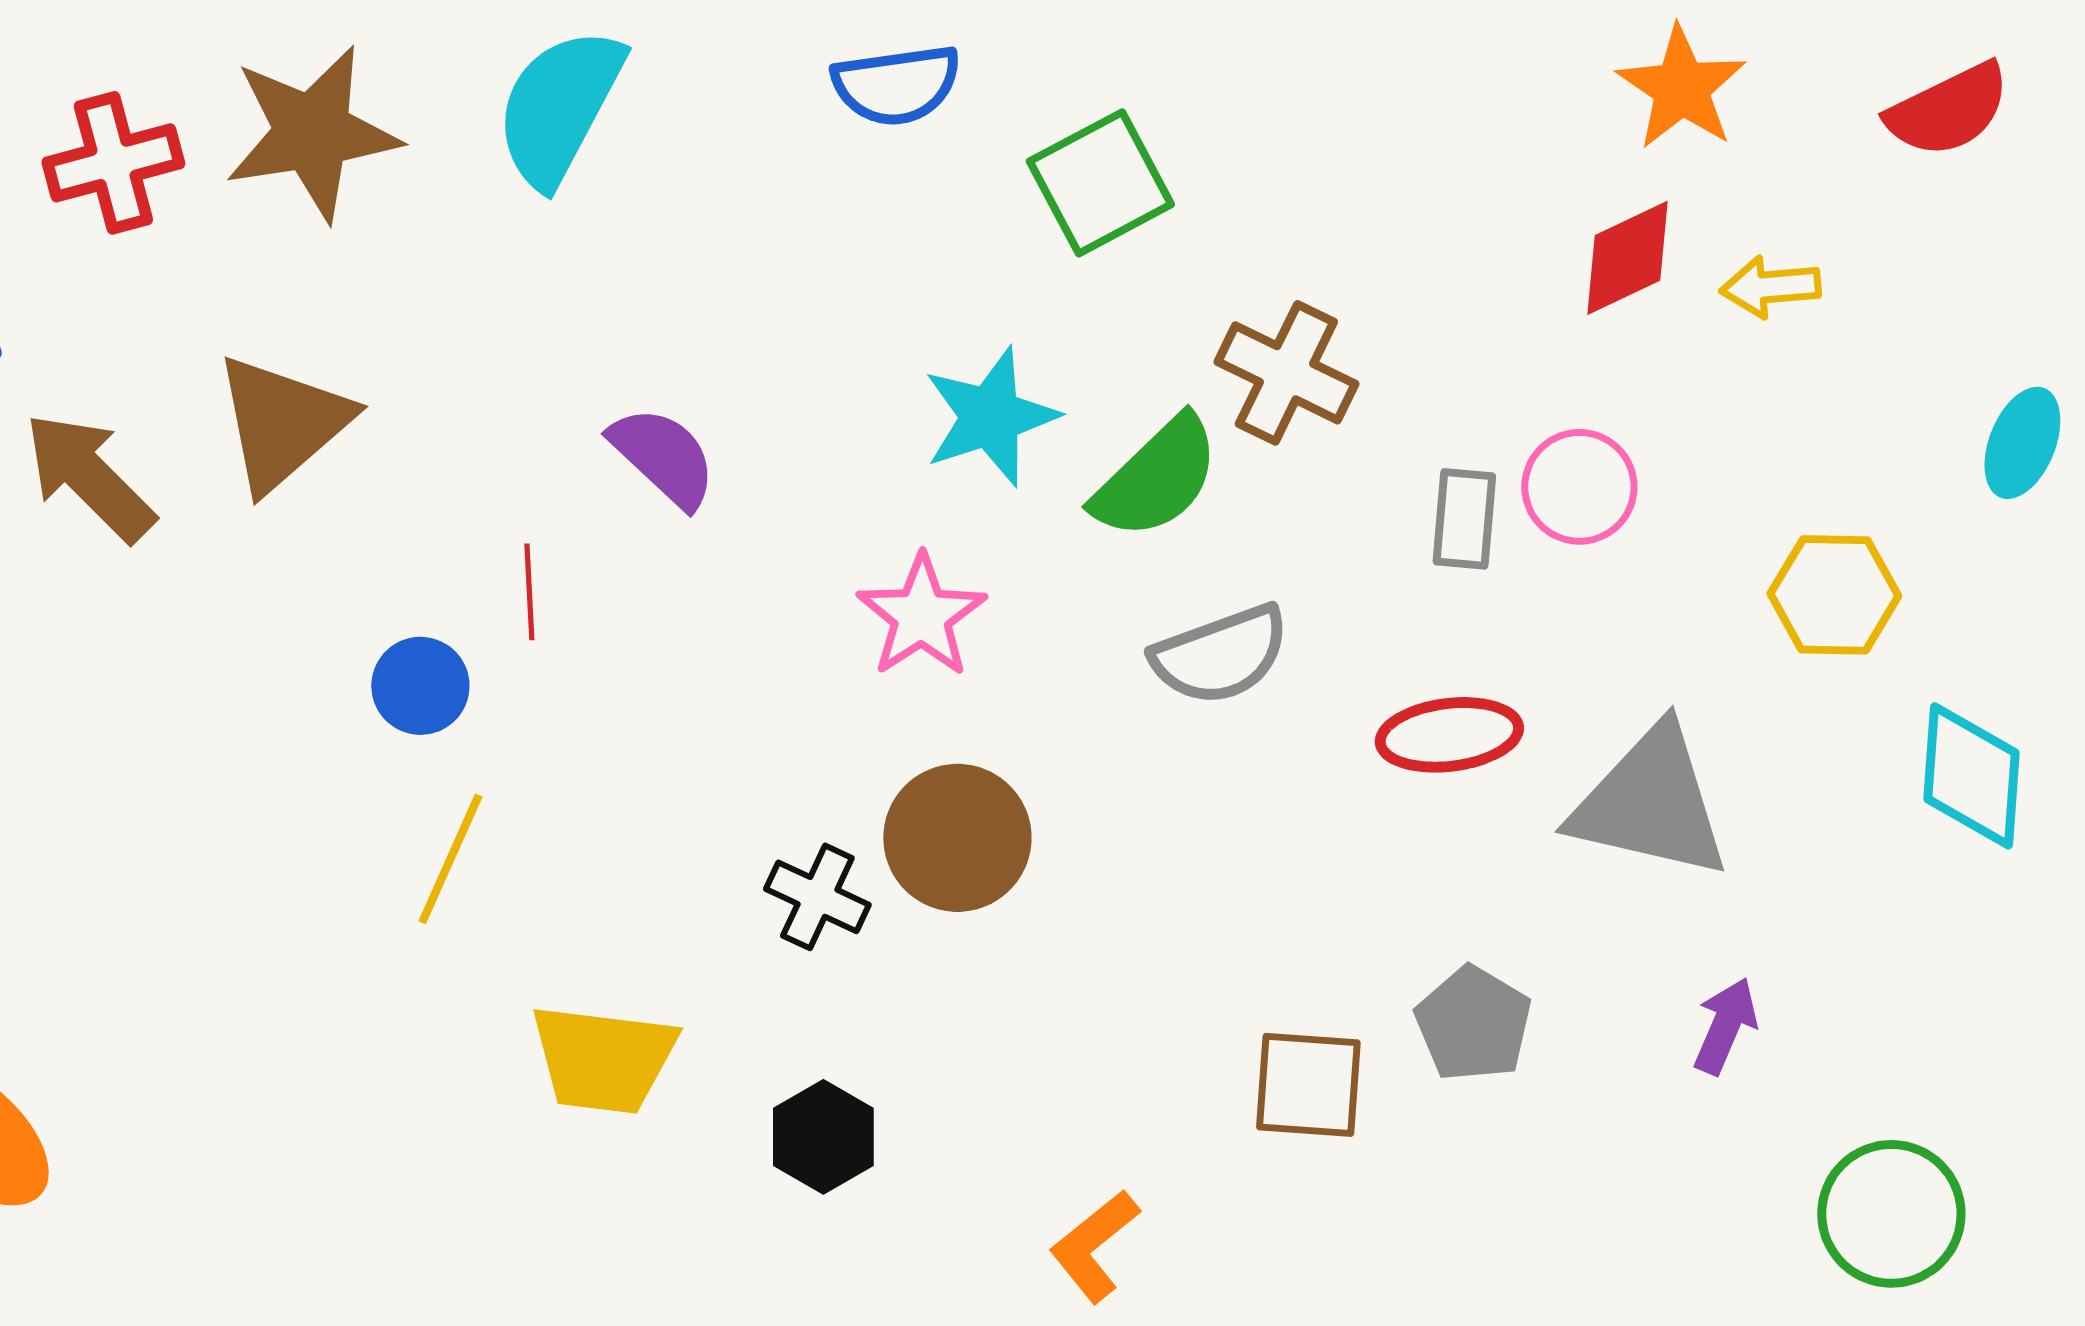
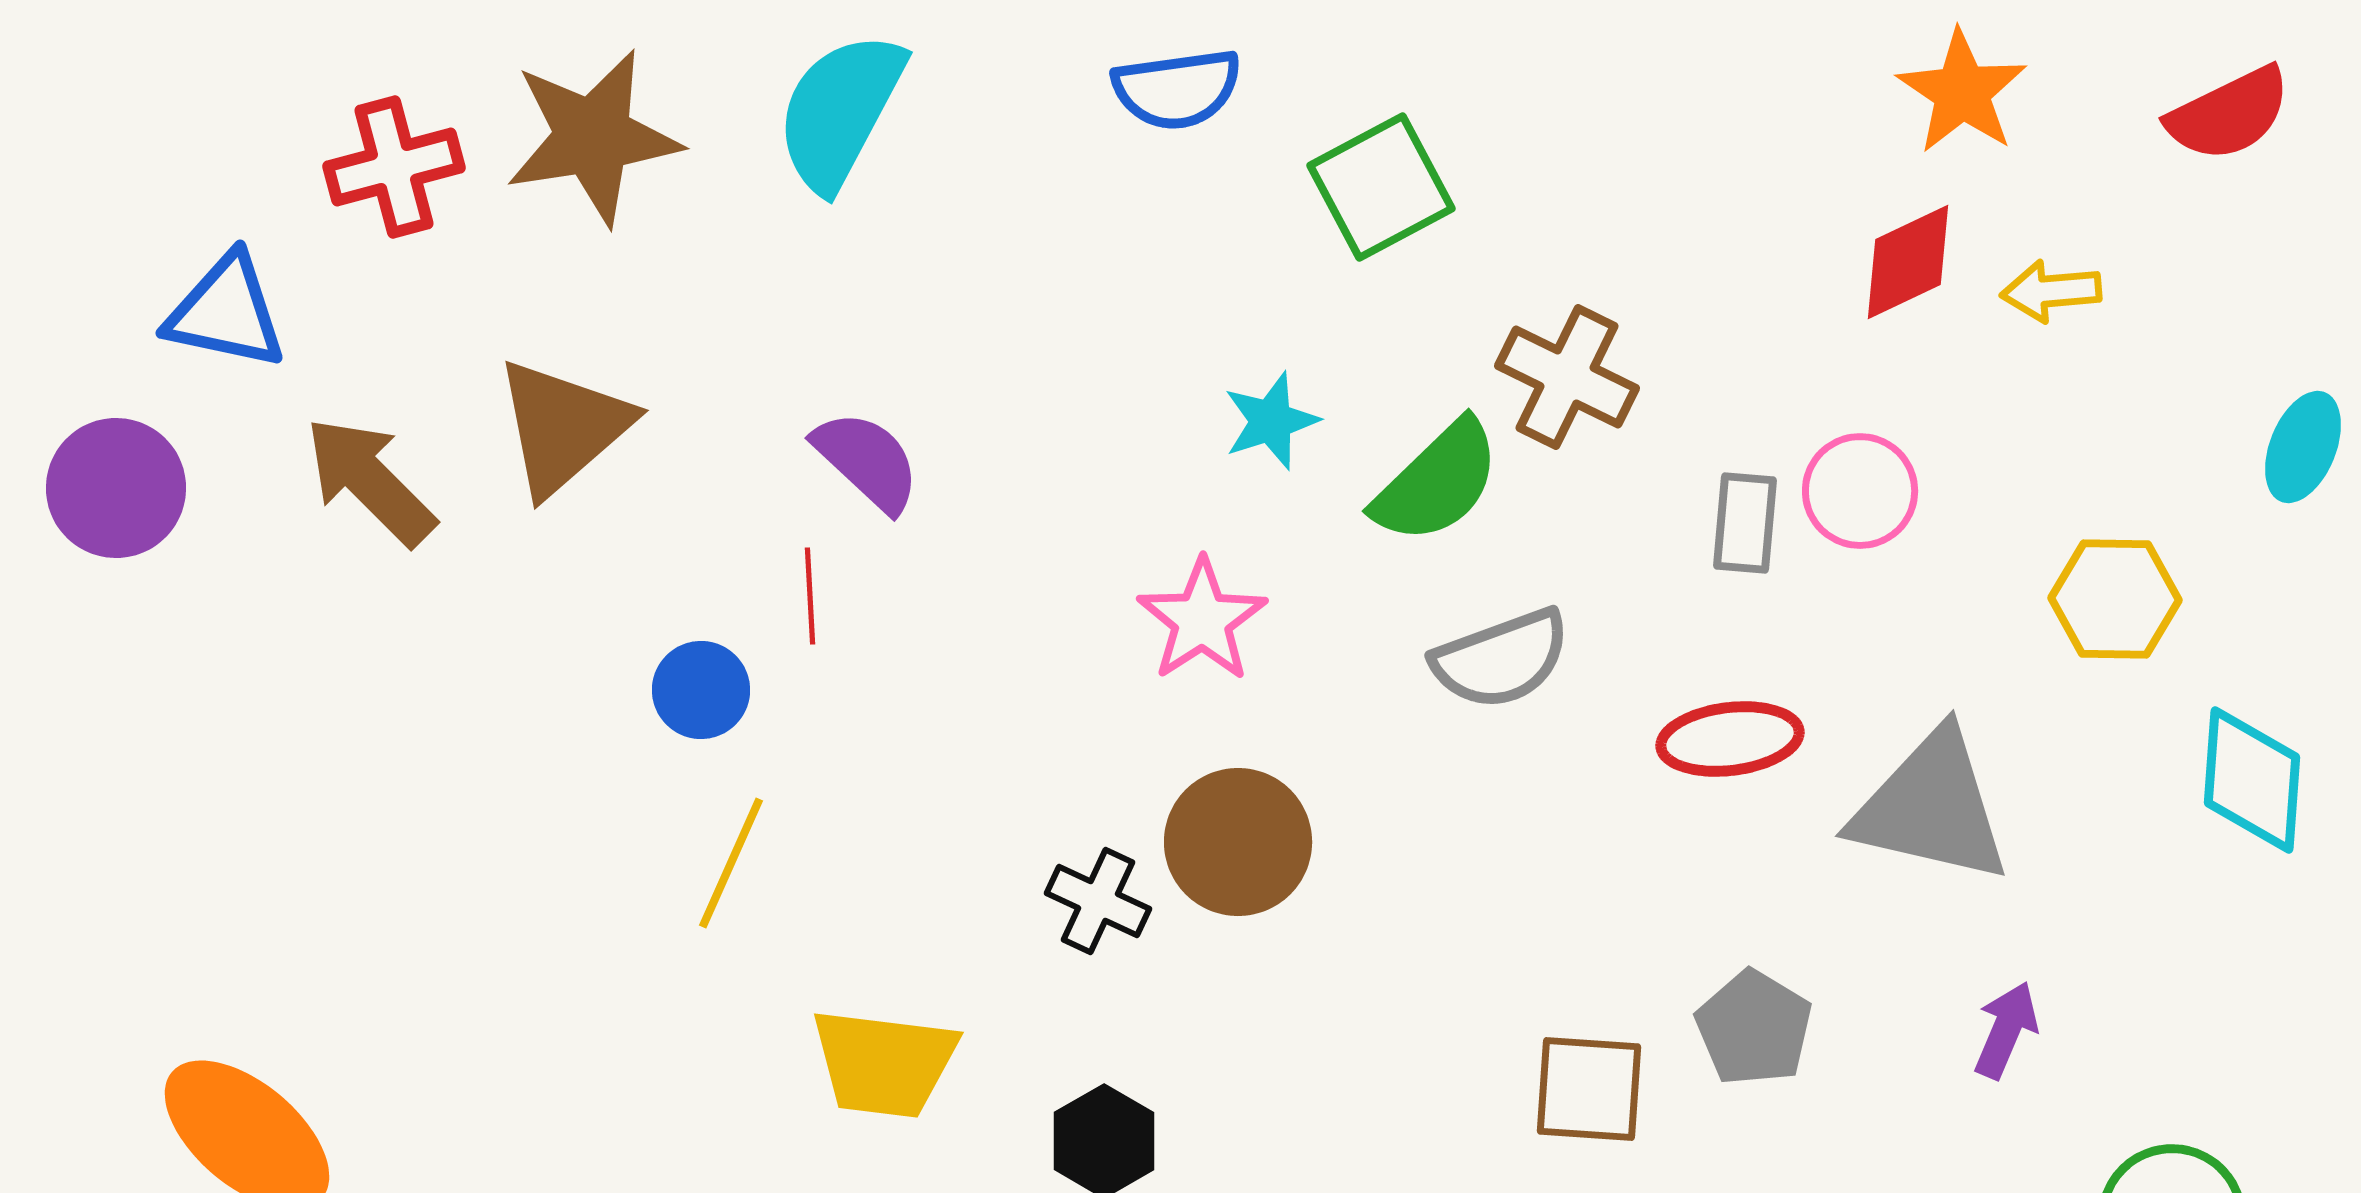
cyan star: (990, 417) -> (1271, 421), size x0.7
purple semicircle: (663, 457) -> (867, 461), moved

